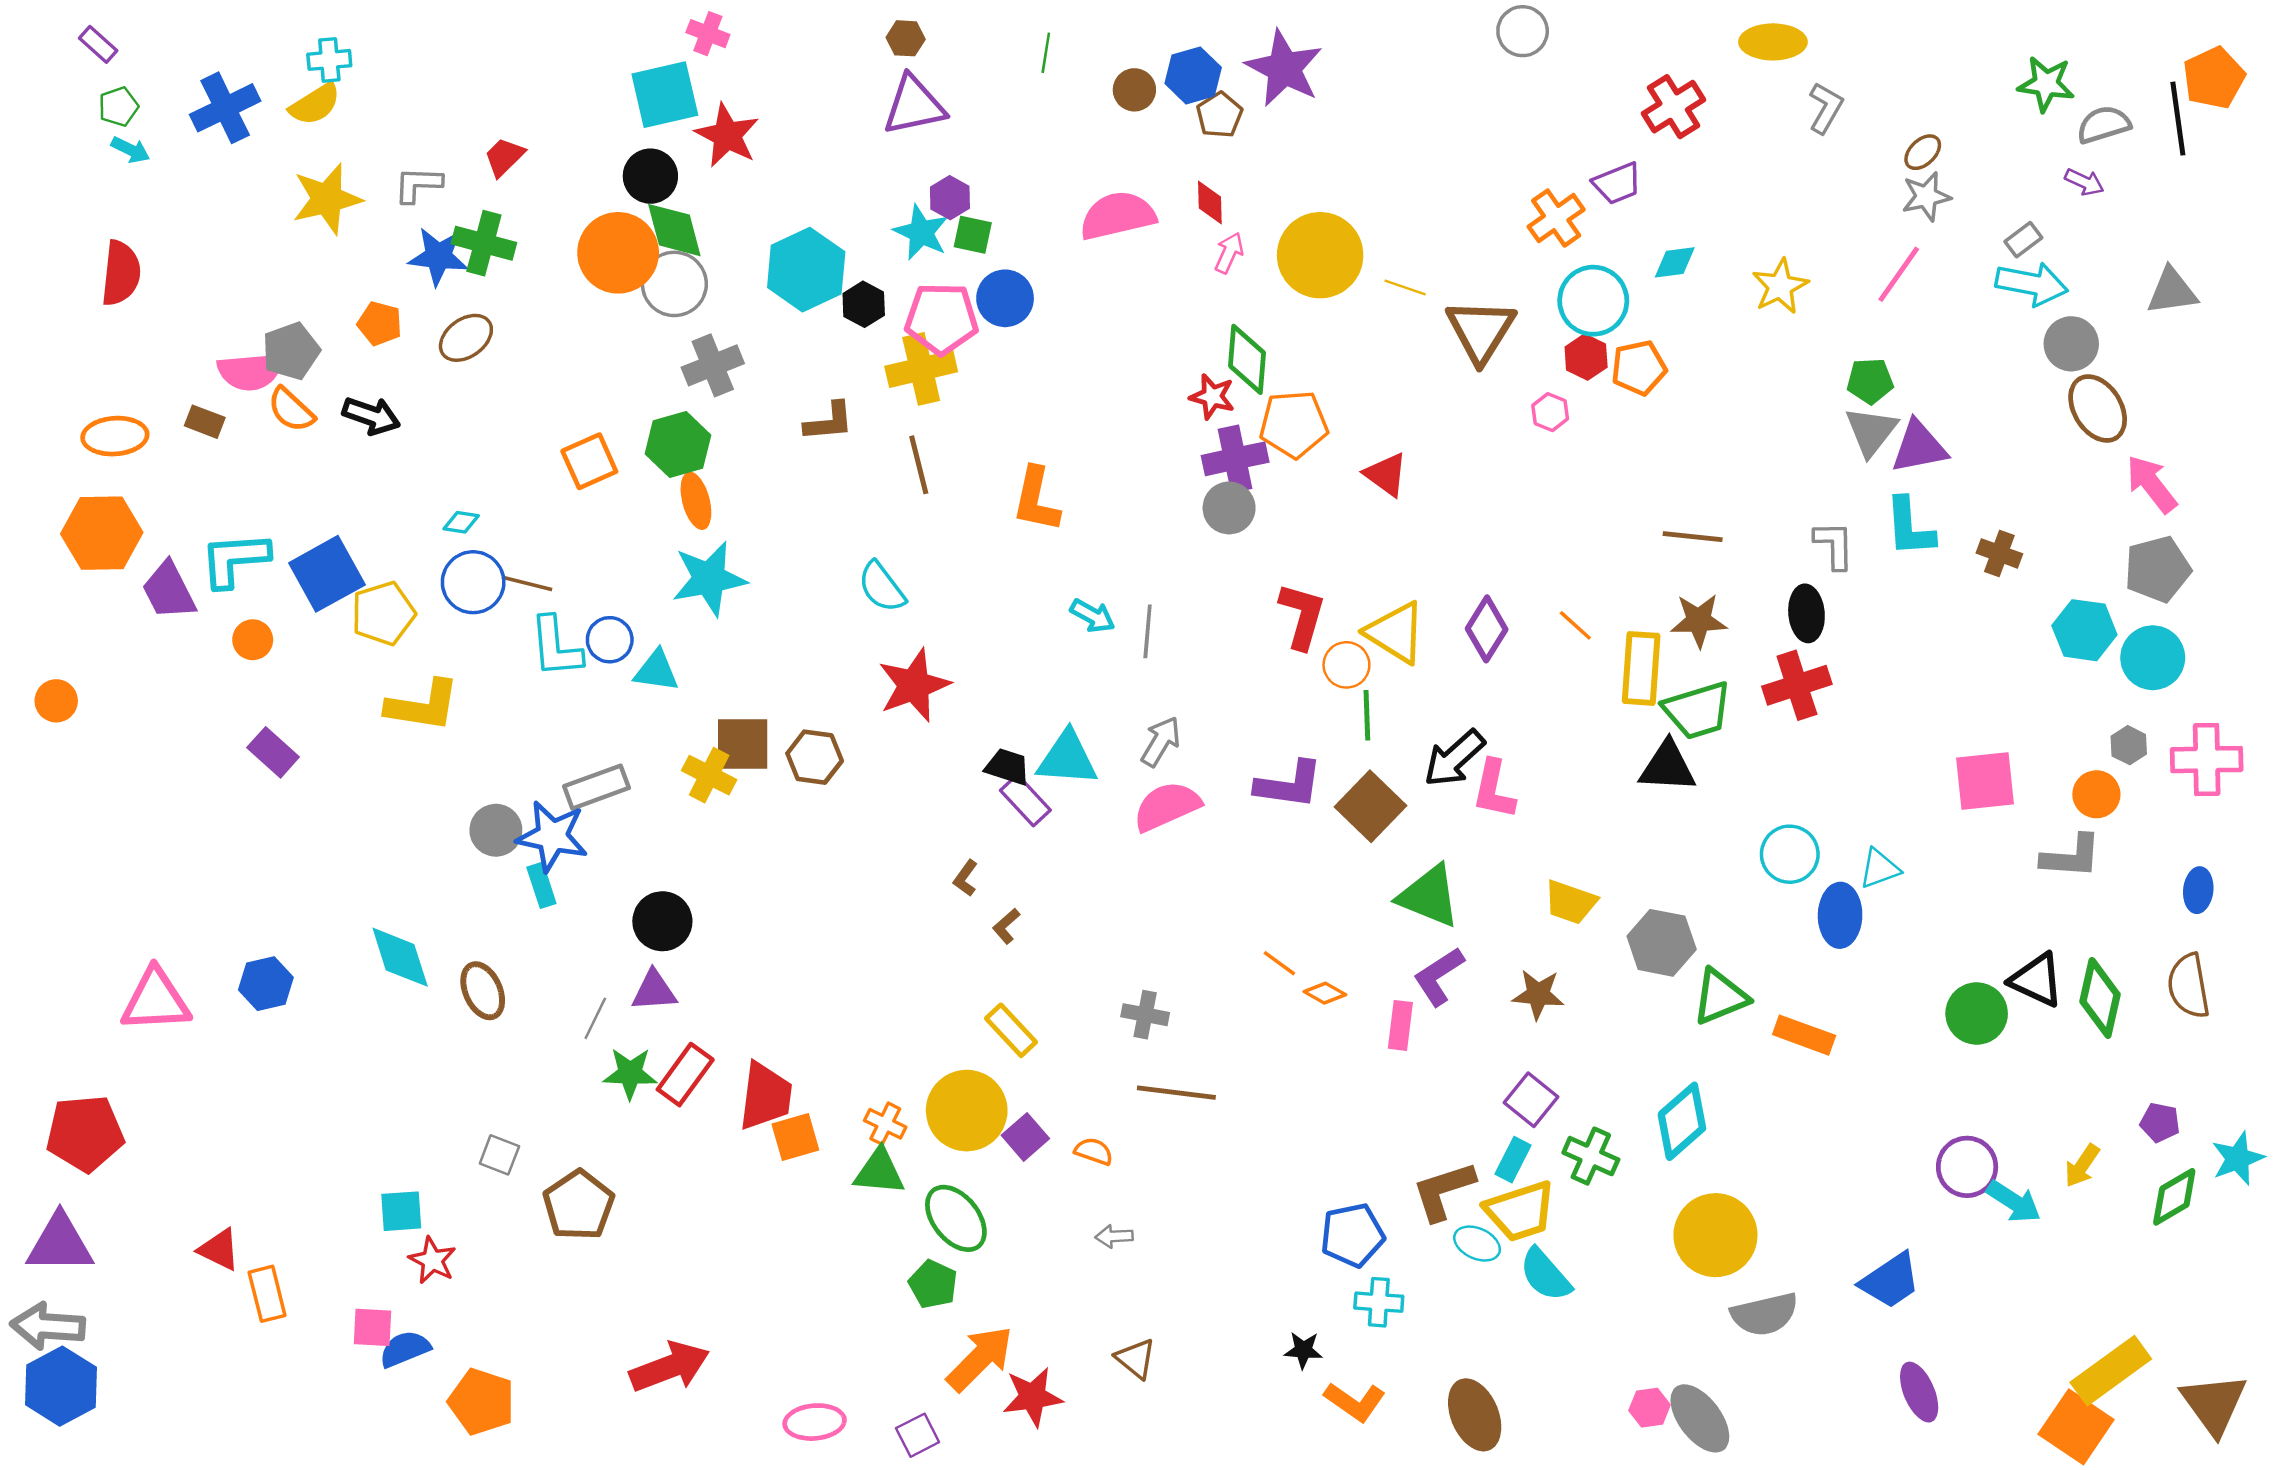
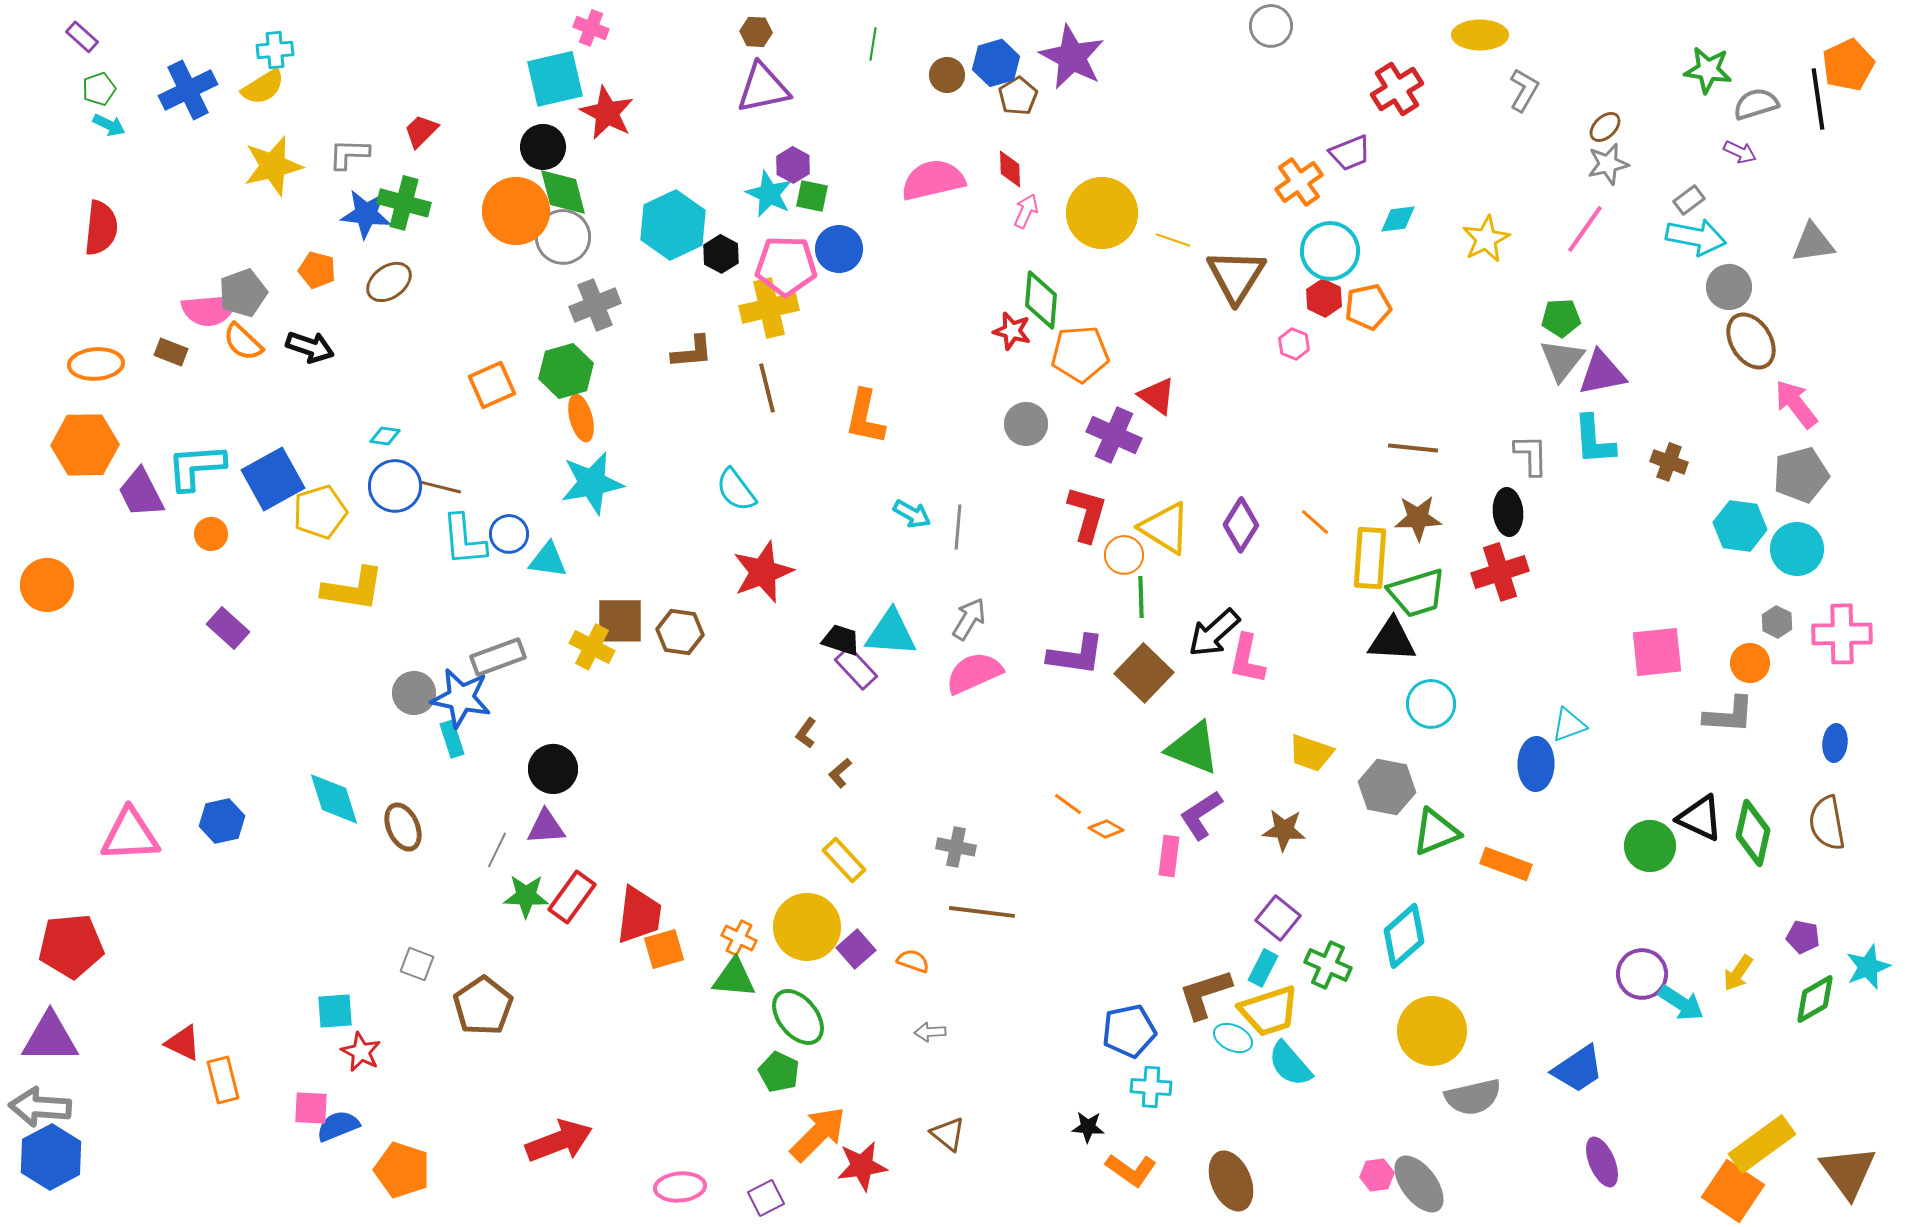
purple cross: (1235, 459) -> (1114, 435), moved, turned 36
orange circle: (56, 701) -> (47, 585), size x1.5
cyan circle: (1790, 854) -> (1431, 704), moved

